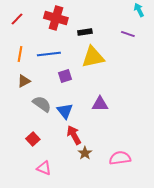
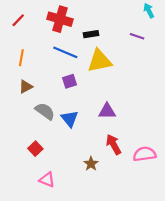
blue line: (49, 54) -> (65, 52), moved, turned 30
red arrow: (74, 135) -> (113, 144), moved
pink semicircle: (120, 158) -> (145, 154), moved

